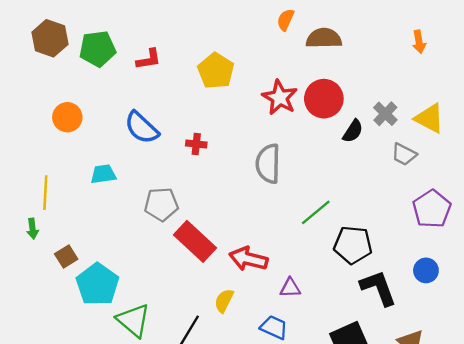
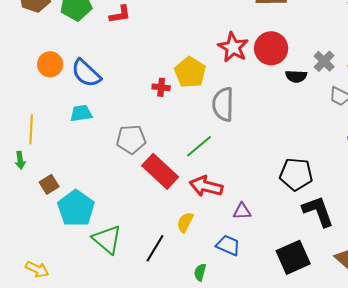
yellow pentagon: (216, 71) -> (190, 72), moved
blue semicircle: (142, 128) -> (86, 73), moved
black semicircle: (353, 131) -> (296, 76), turned 60
green line: (316, 212) -> (199, 146), moved

